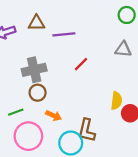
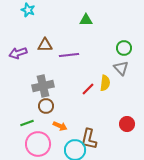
green circle: (127, 15) -> (124, 48), moved
gray triangle: (123, 49) -> (121, 68), turned 42
red line: (81, 64) -> (88, 89), moved
yellow semicircle: (116, 101) -> (105, 83), moved

